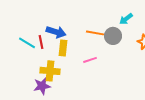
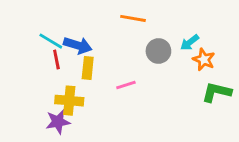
cyan arrow: (126, 19) -> (190, 43), moved
orange line: (95, 33) -> (133, 18), moved
cyan line: (27, 43) -> (51, 41), moved

